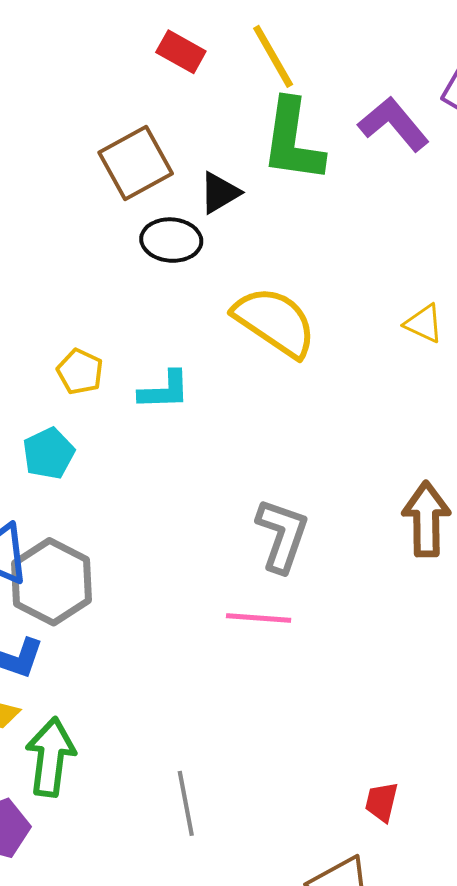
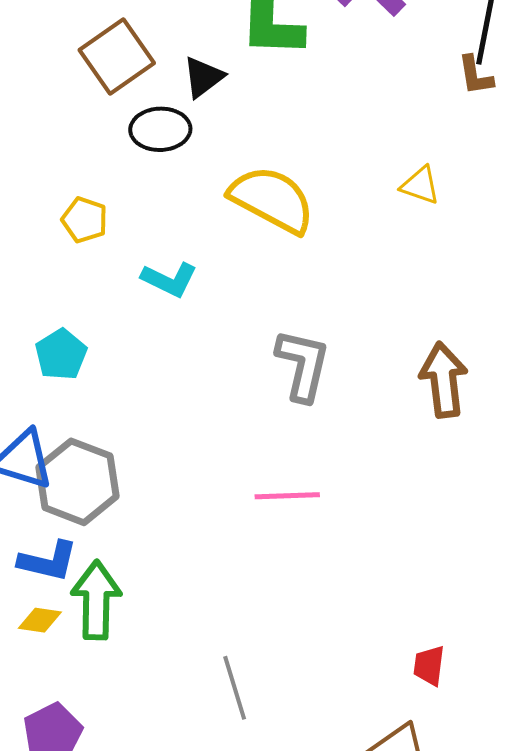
yellow pentagon: (80, 372) -> (85, 220), moved
cyan L-shape: (164, 390) -> (169, 280), turned 34
gray L-shape: (282, 535) -> (303, 365), moved
green arrow: (51, 757) -> (96, 600), moved

